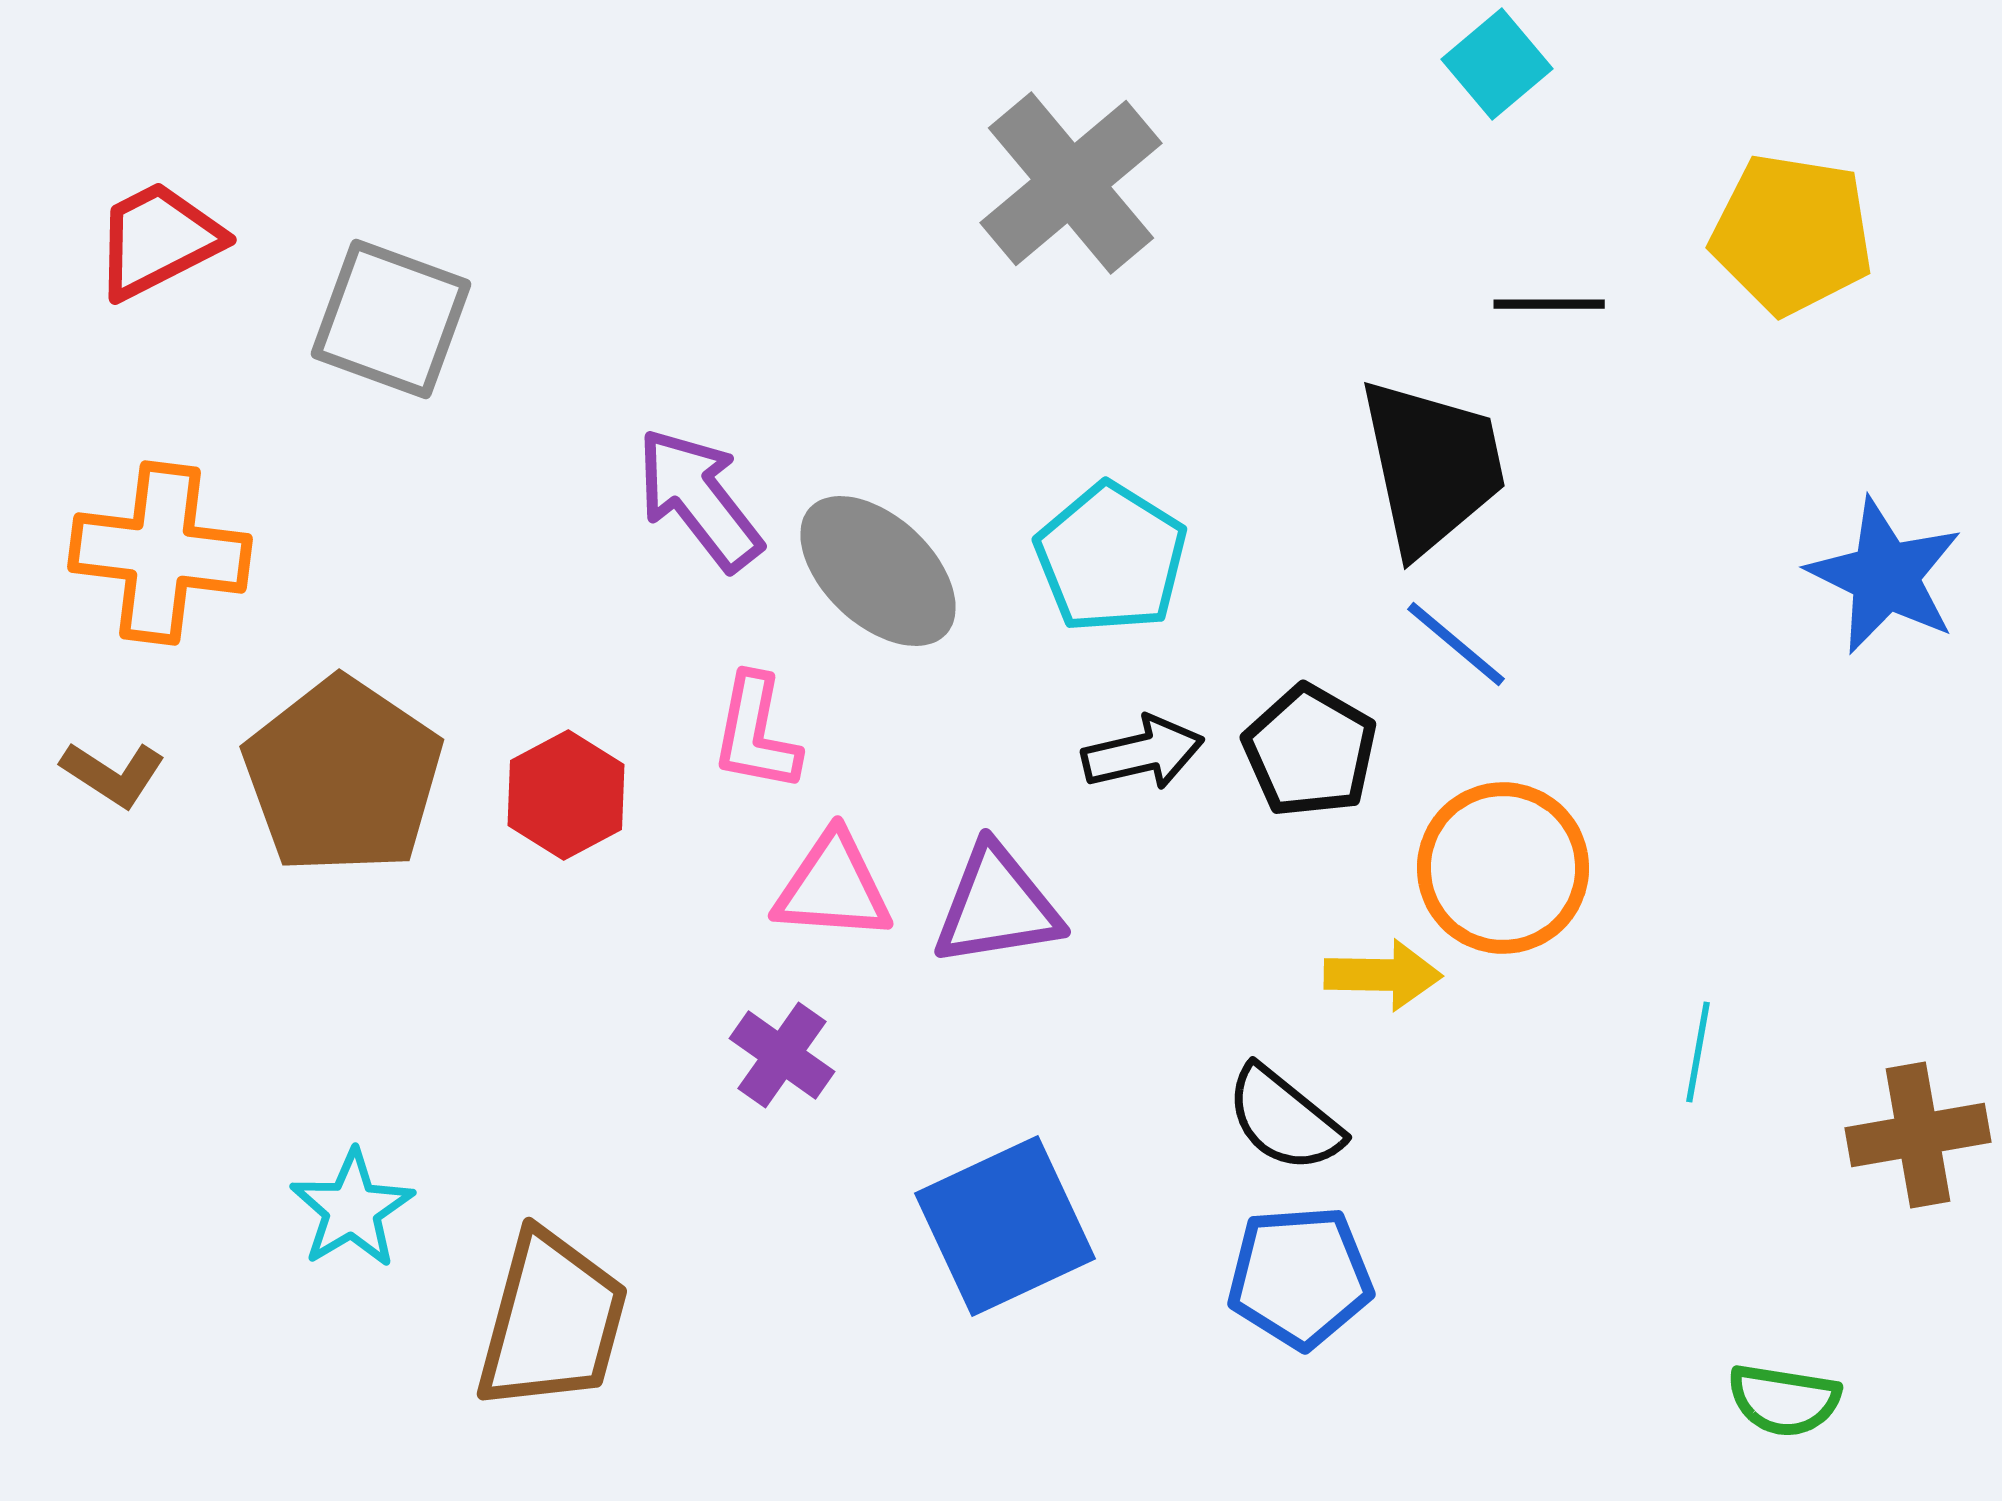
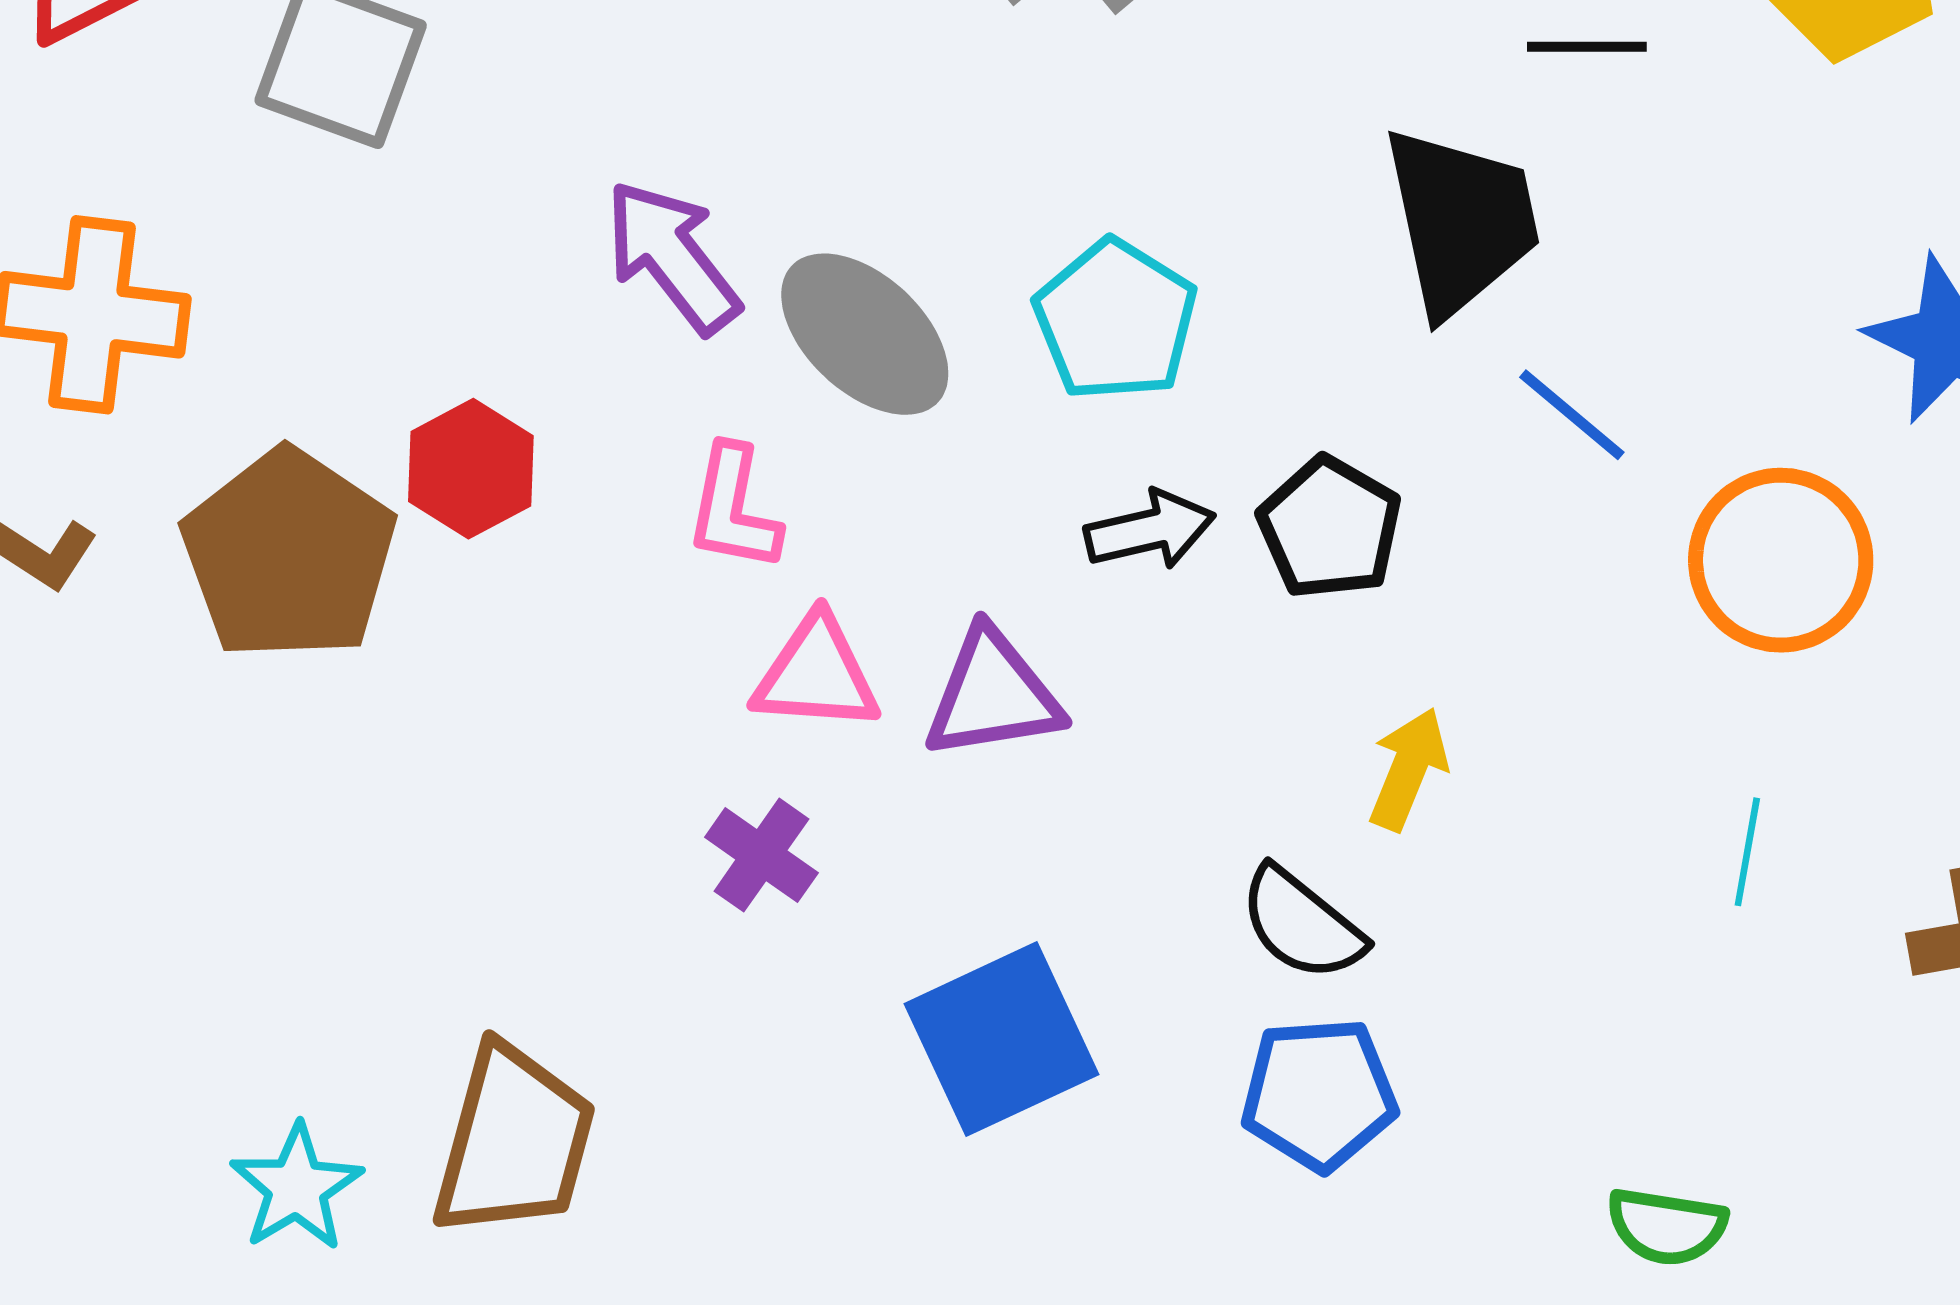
blue line: (1456, 644) -> (1572, 415), moved
red hexagon: (566, 795) -> (471, 469), moved
orange circle: (1503, 868) -> (1781, 560), moved
yellow arrow: (1383, 975) -> (1408, 769), turned -69
cyan star: (352, 1209) -> (296, 1188), moved
green semicircle: (1784, 1400) -> (1667, 1226), moved

